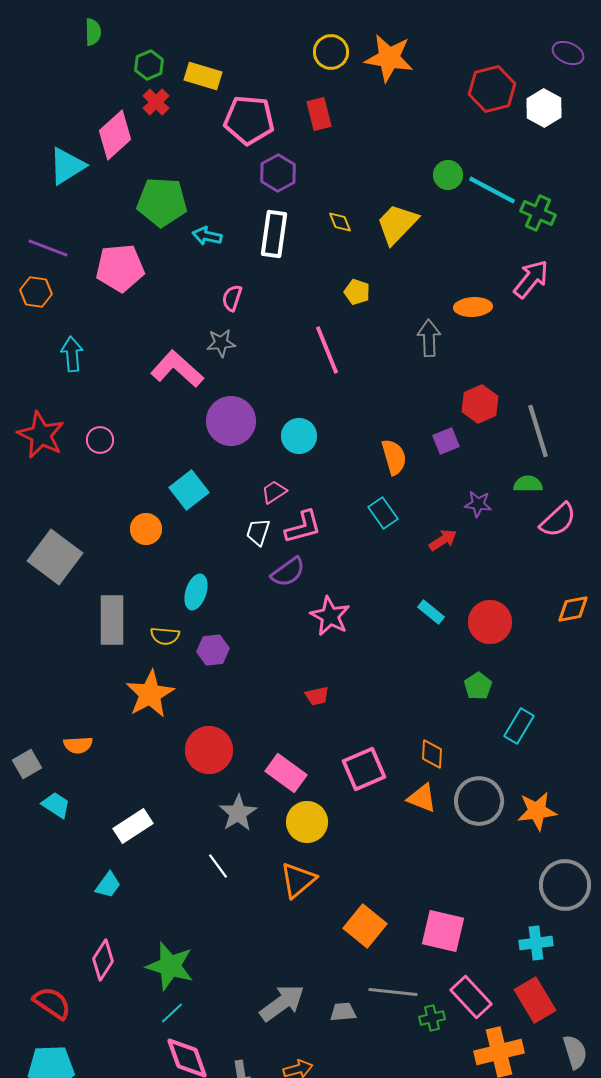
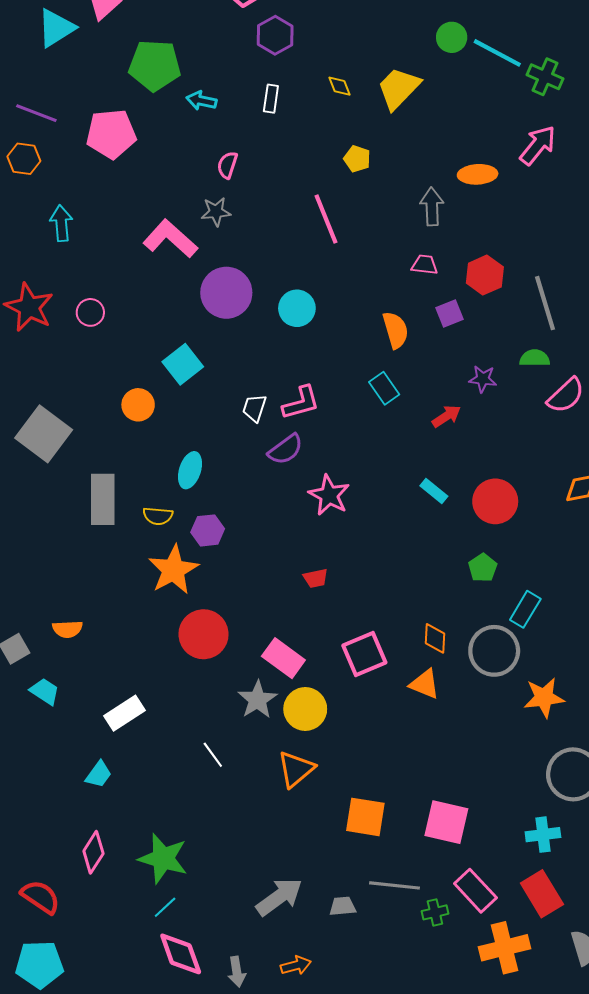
white rectangle: (274, 234) -> (271, 99), size x0.6
pink trapezoid: (274, 492) -> (425, 265), moved, turned 40
orange star: (150, 694) -> (173, 570), moved
gray circle: (479, 801) -> (494, 651), moved
gray star: (238, 813) -> (257, 700), moved
orange square: (365, 926) -> (365, 817), turned -30

